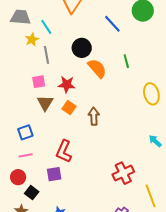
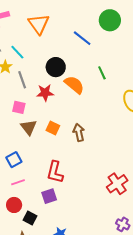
pink square: (39, 82) -> (19, 107), turned 32
red star: (67, 84) -> (45, 93), moved

